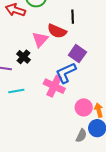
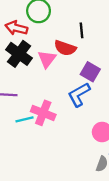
black cross: (24, 57) -> (19, 54), moved, size x1.6
pink cross: (54, 86) -> (43, 113), moved

